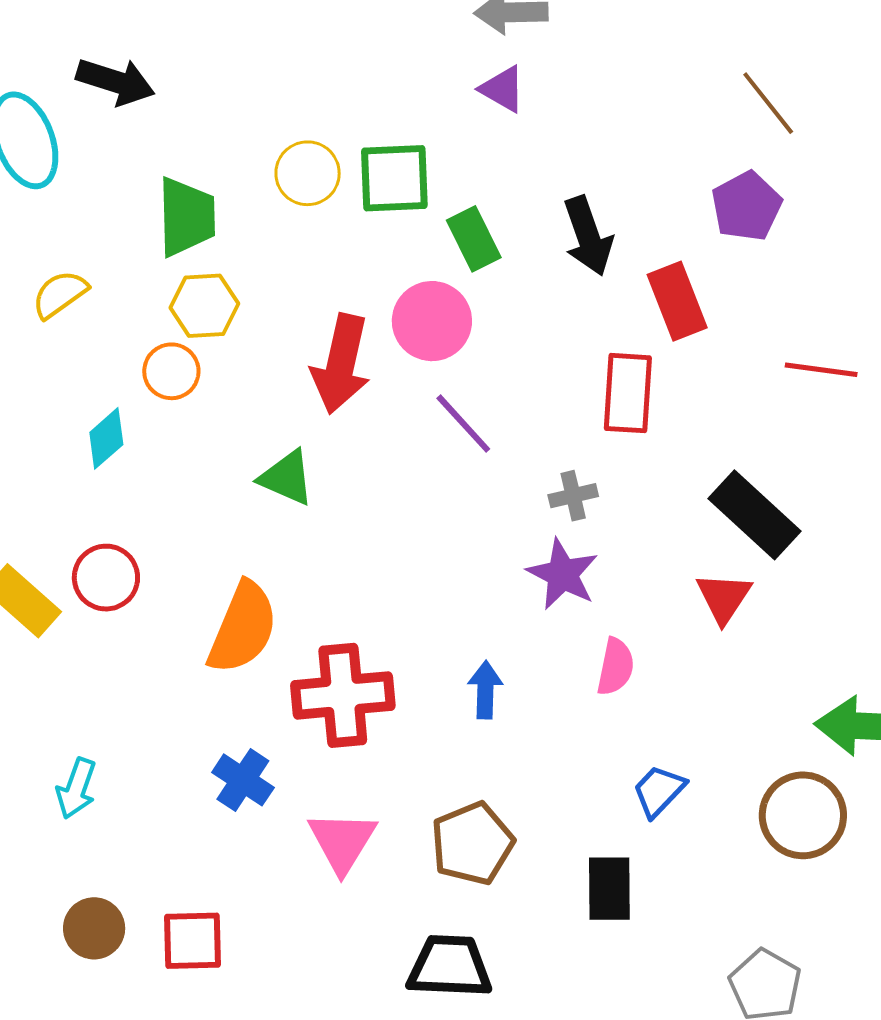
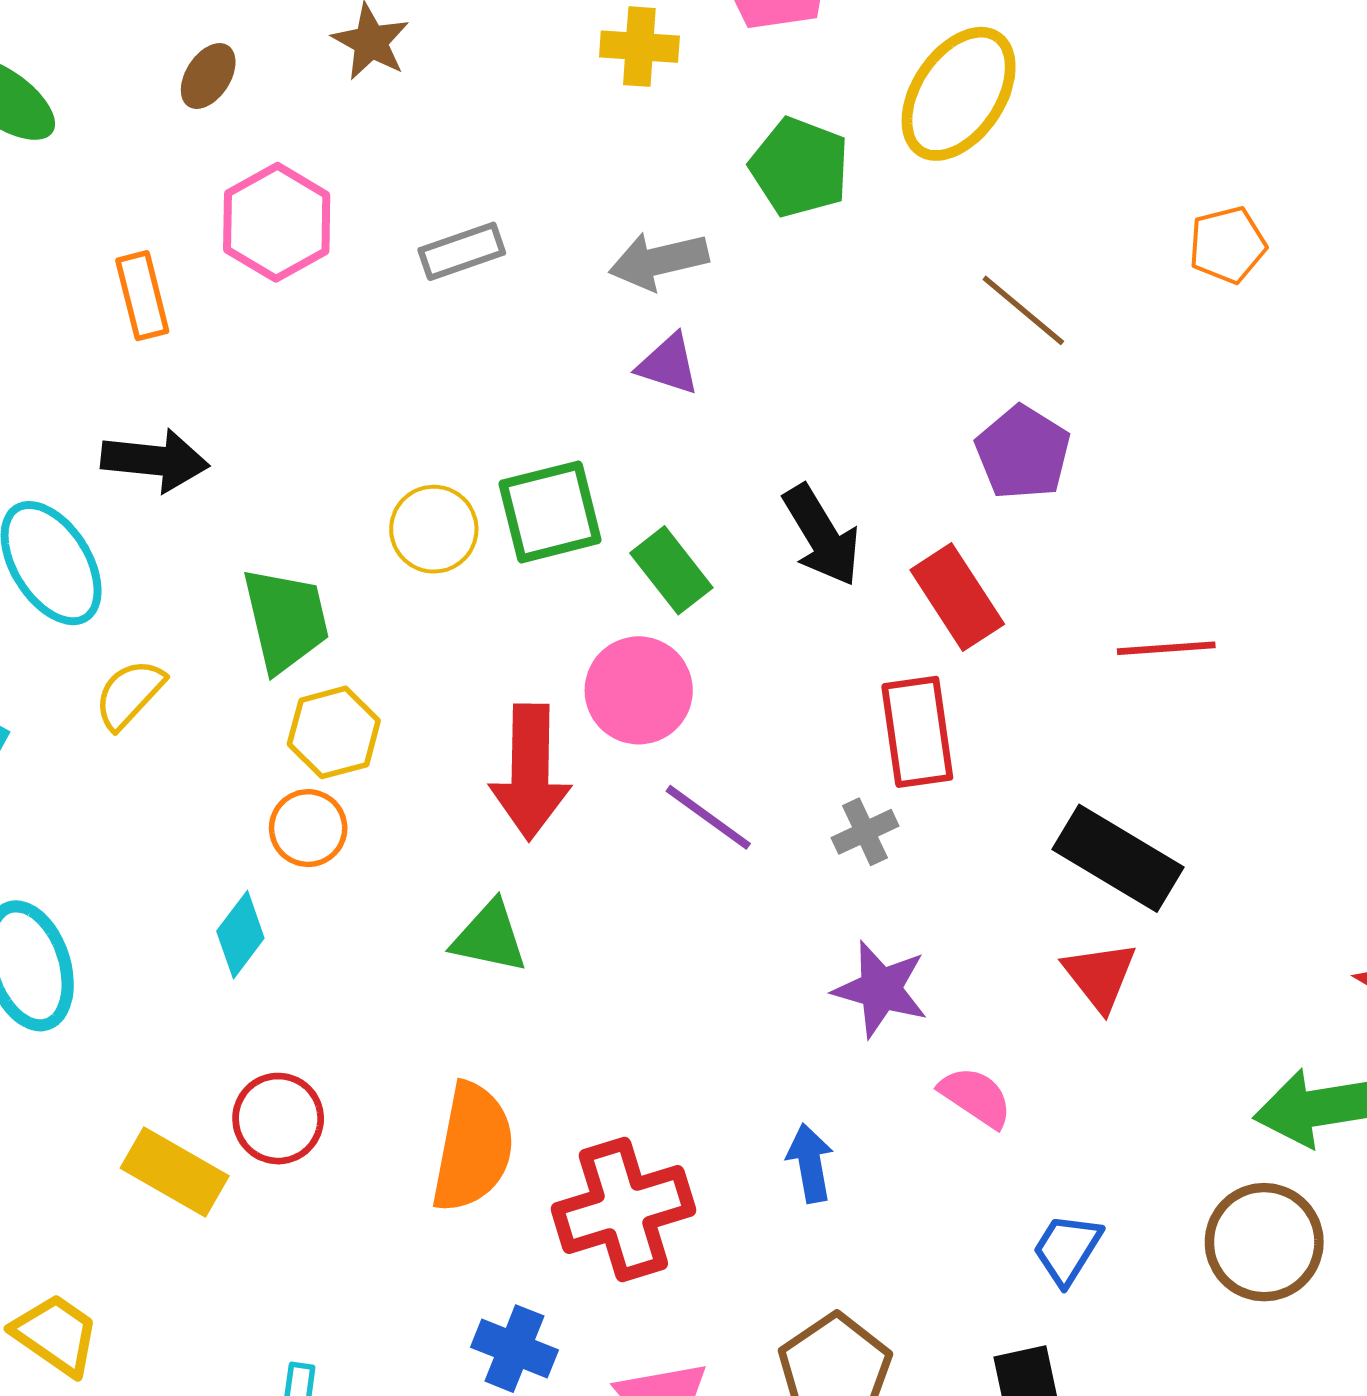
yellow semicircle: (60, 294) -> (129, 694), moved
gray cross: (573, 496) -> (865, 832), moved
pink semicircle: (615, 667) -> (976, 1097), turned -56

